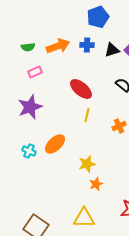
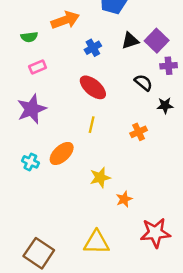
blue cross: (87, 45) -> (93, 48), moved, turned -32
orange arrow: (58, 46) -> (65, 20), moved
yellow line: (87, 115) -> (92, 125), moved
orange star: (96, 184) -> (124, 199), moved

